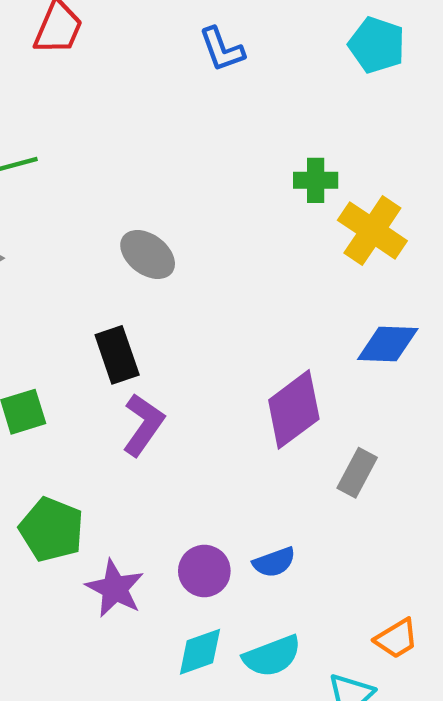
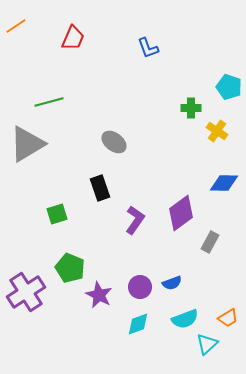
cyan pentagon: (377, 45) -> (229, 87), moved
yellow cross: (372, 230) -> (217, 131), size x0.7
purple L-shape: (143, 425) -> (135, 220), moved
cyan semicircle: (272, 656) -> (185, 319), moved

